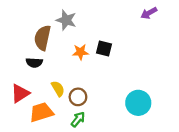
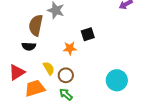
black square: (104, 48) -> (88, 34), turned -32
orange star: (80, 52) -> (70, 48), moved
green arrow: (78, 119) -> (66, 94), turned -88

